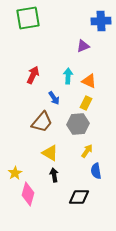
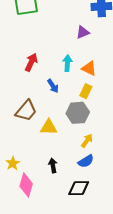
brown trapezoid: (42, 122) -> (26, 111), moved
yellow triangle: (50, 153) -> (49, 127), moved, turned -30
blue semicircle: (96, 171) -> (86, 161), moved, turned -112

